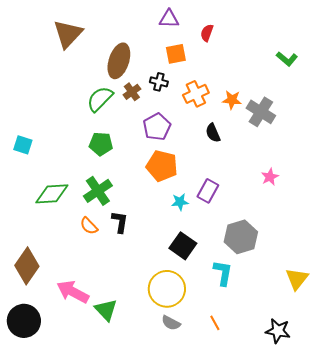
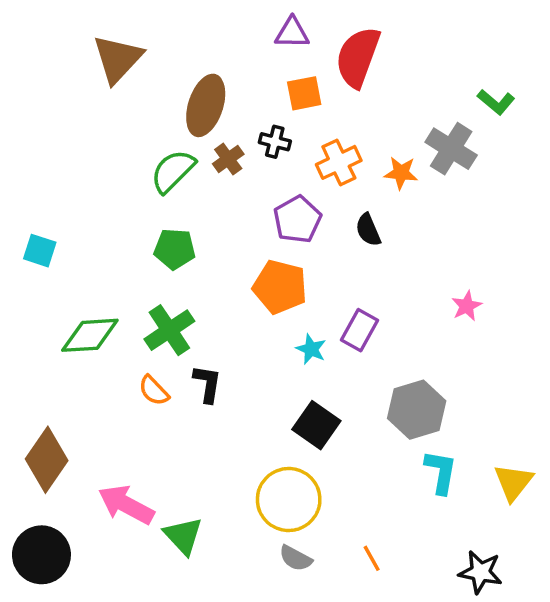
red semicircle: (207, 33) -> (358, 57), size x2.0
gray cross: (261, 112) -> (451, 149), moved
purple pentagon: (157, 127) -> (297, 220), moved
cyan star: (180, 202) -> (311, 349), turned 30
cyan L-shape: (223, 273) -> (441, 472), moved

